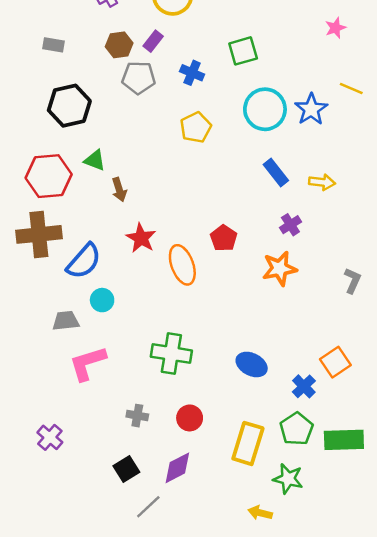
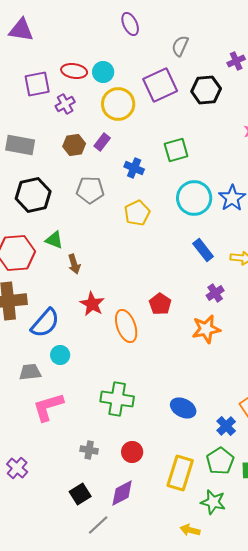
gray rectangle: (53, 45) -> (20, 145), size x1.6
gray pentagon: (139, 78) -> (90, 190), moved

